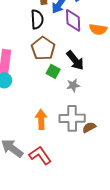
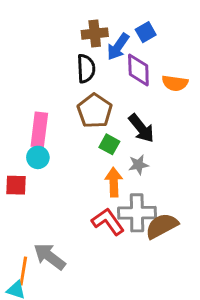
orange arrow: (41, 119) -> (114, 182), moved
brown semicircle: (89, 127) -> (162, 226), size x1.6
red L-shape: (40, 155) -> (108, 222), moved

